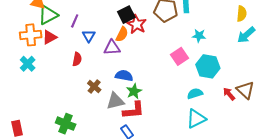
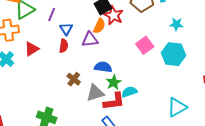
red triangle: (50, 37) -> (32, 49), moved
pink square: (180, 56) -> (145, 45), moved
red semicircle: (77, 59) -> (64, 46), moved
cyan hexagon: (208, 66) -> (173, 54), moved
cyan semicircle: (195, 94) -> (129, 92), moved

